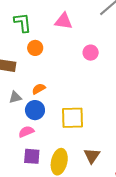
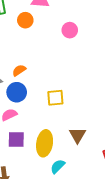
orange circle: (35, 48) -> (25, 20), moved
yellow square: (73, 118) -> (55, 98), size x0.7

